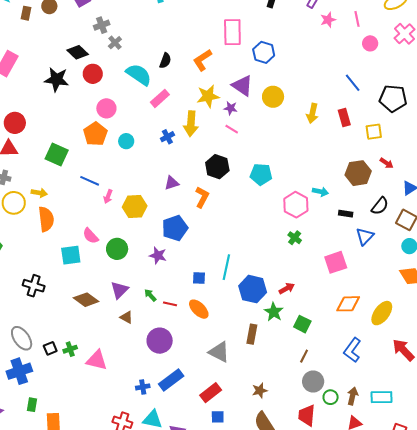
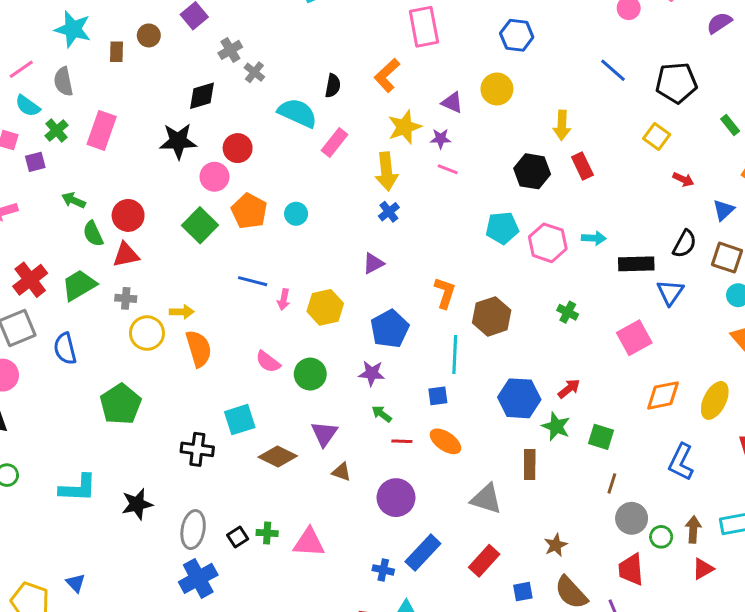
black diamond: (78, 52) -> (202, 96), turned -50
blue hexagon: (264, 52) -> (517, 35), moved
red circle: (93, 74) -> (238, 148), moved
purple triangle: (242, 86) -> (452, 103), size x0.7
yellow circle: (273, 97) -> (497, 89), moved
pink circle: (106, 108) -> (214, 177), moved
red rectangle: (344, 117) -> (582, 166), moved
yellow square: (374, 132) -> (657, 136), turned -36
blue cross: (167, 137) -> (389, 212), moved
green square: (57, 154) -> (200, 225), moved, turned 30
black hexagon: (217, 167) -> (532, 171), moved
brown hexagon: (358, 173) -> (492, 316), moved
orange L-shape: (202, 197) -> (445, 293), moved
pink hexagon: (296, 205) -> (548, 243), moved
black rectangle: (346, 214) -> (636, 264), size x1.6
cyan square: (71, 255) -> (240, 420), moved
cyan line: (226, 267) -> (455, 354), moved
green arrow: (150, 295) -> (382, 414), moved
gray ellipse: (22, 338) -> (193, 530), turned 55
green cross: (70, 349) -> (267, 533), turned 32
blue cross: (143, 387) -> (383, 570), turned 32
blue square: (218, 417) -> (523, 592), moved

